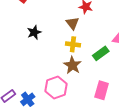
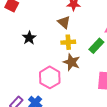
pink hexagon: (56, 88) -> (50, 77), moved

